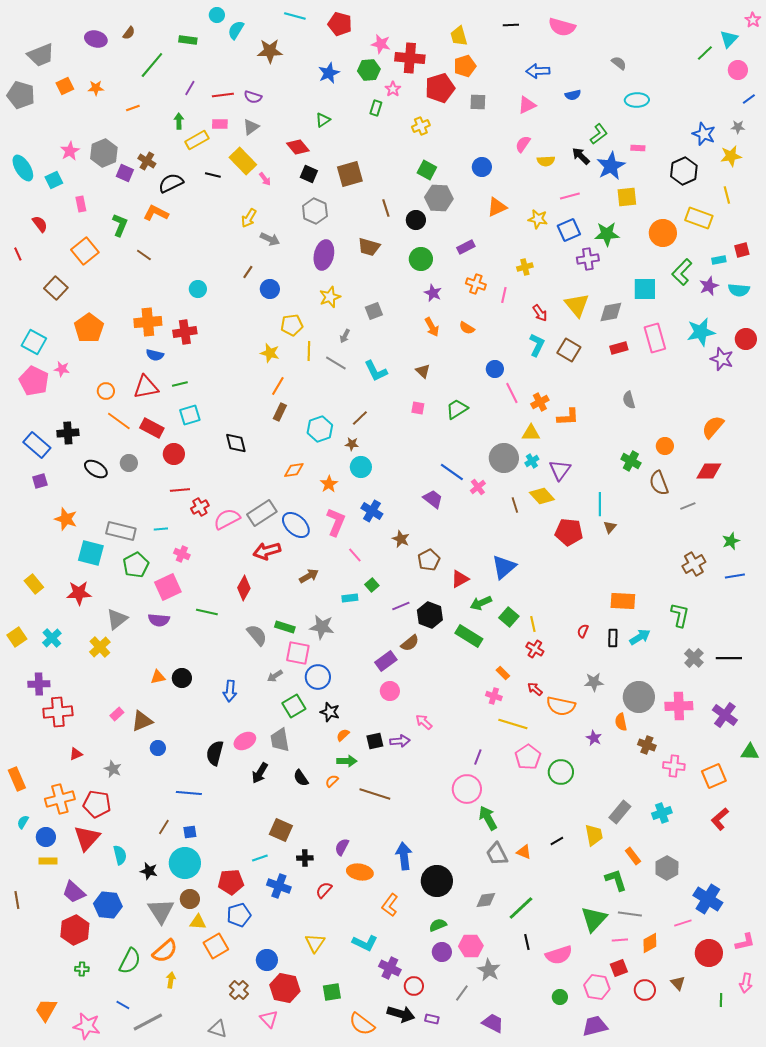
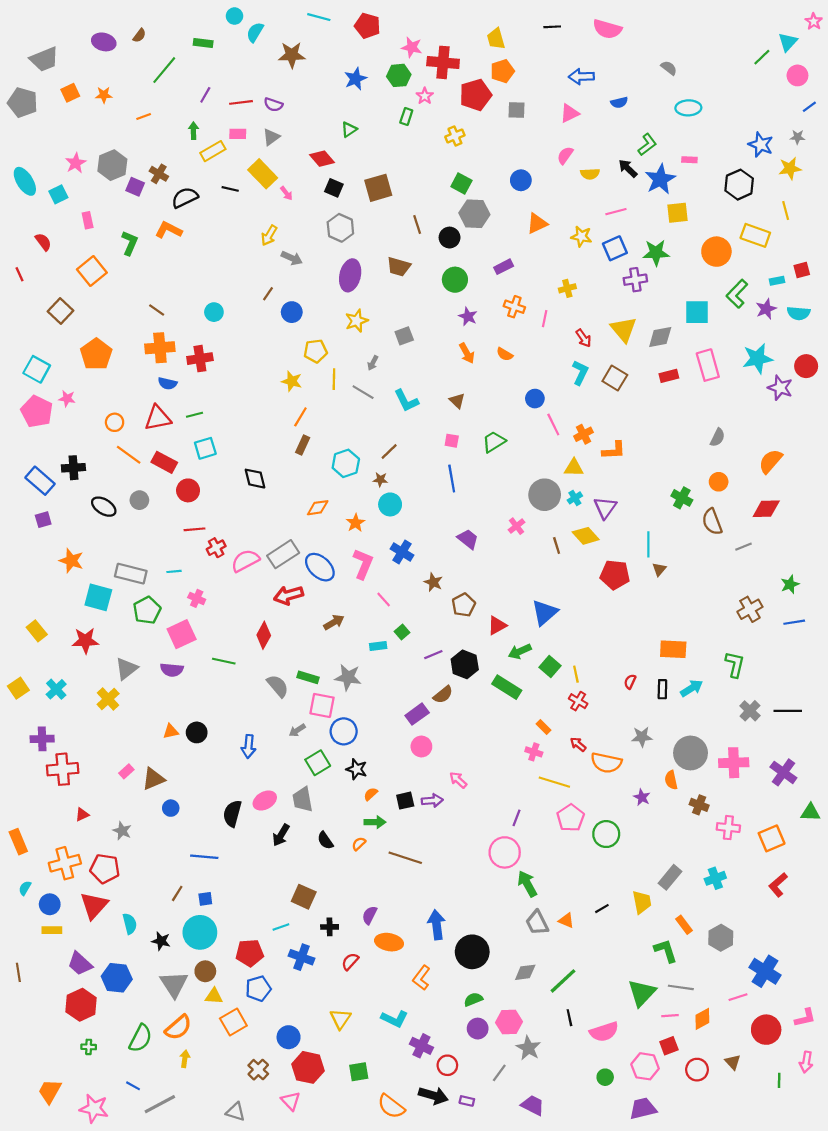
brown line: (144, 255) -> (157, 310), moved
gray semicircle: (629, 400) -> (718, 437), moved, turned -138
blue line: (452, 472) -> (452, 479), moved, turned 45

